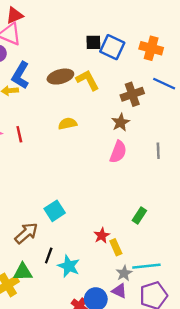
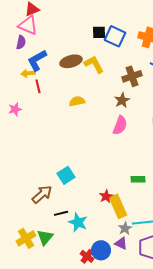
blue L-shape: (20, 75) -> (37, 60), turned 30
red line: (19, 134) -> (38, 86), moved
green rectangle: (139, 215) -> (138, 179), turned 56
yellow rectangle: (116, 247) -> (118, 206), size x1.6
black line: (49, 256) -> (61, 213), turned 56
green triangle: (23, 272) -> (45, 237), moved, turned -48

